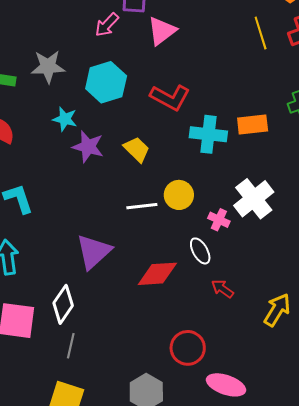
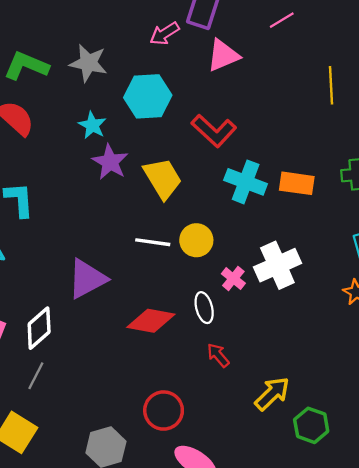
yellow trapezoid: (137, 149) -> (163, 178), size x1.4

